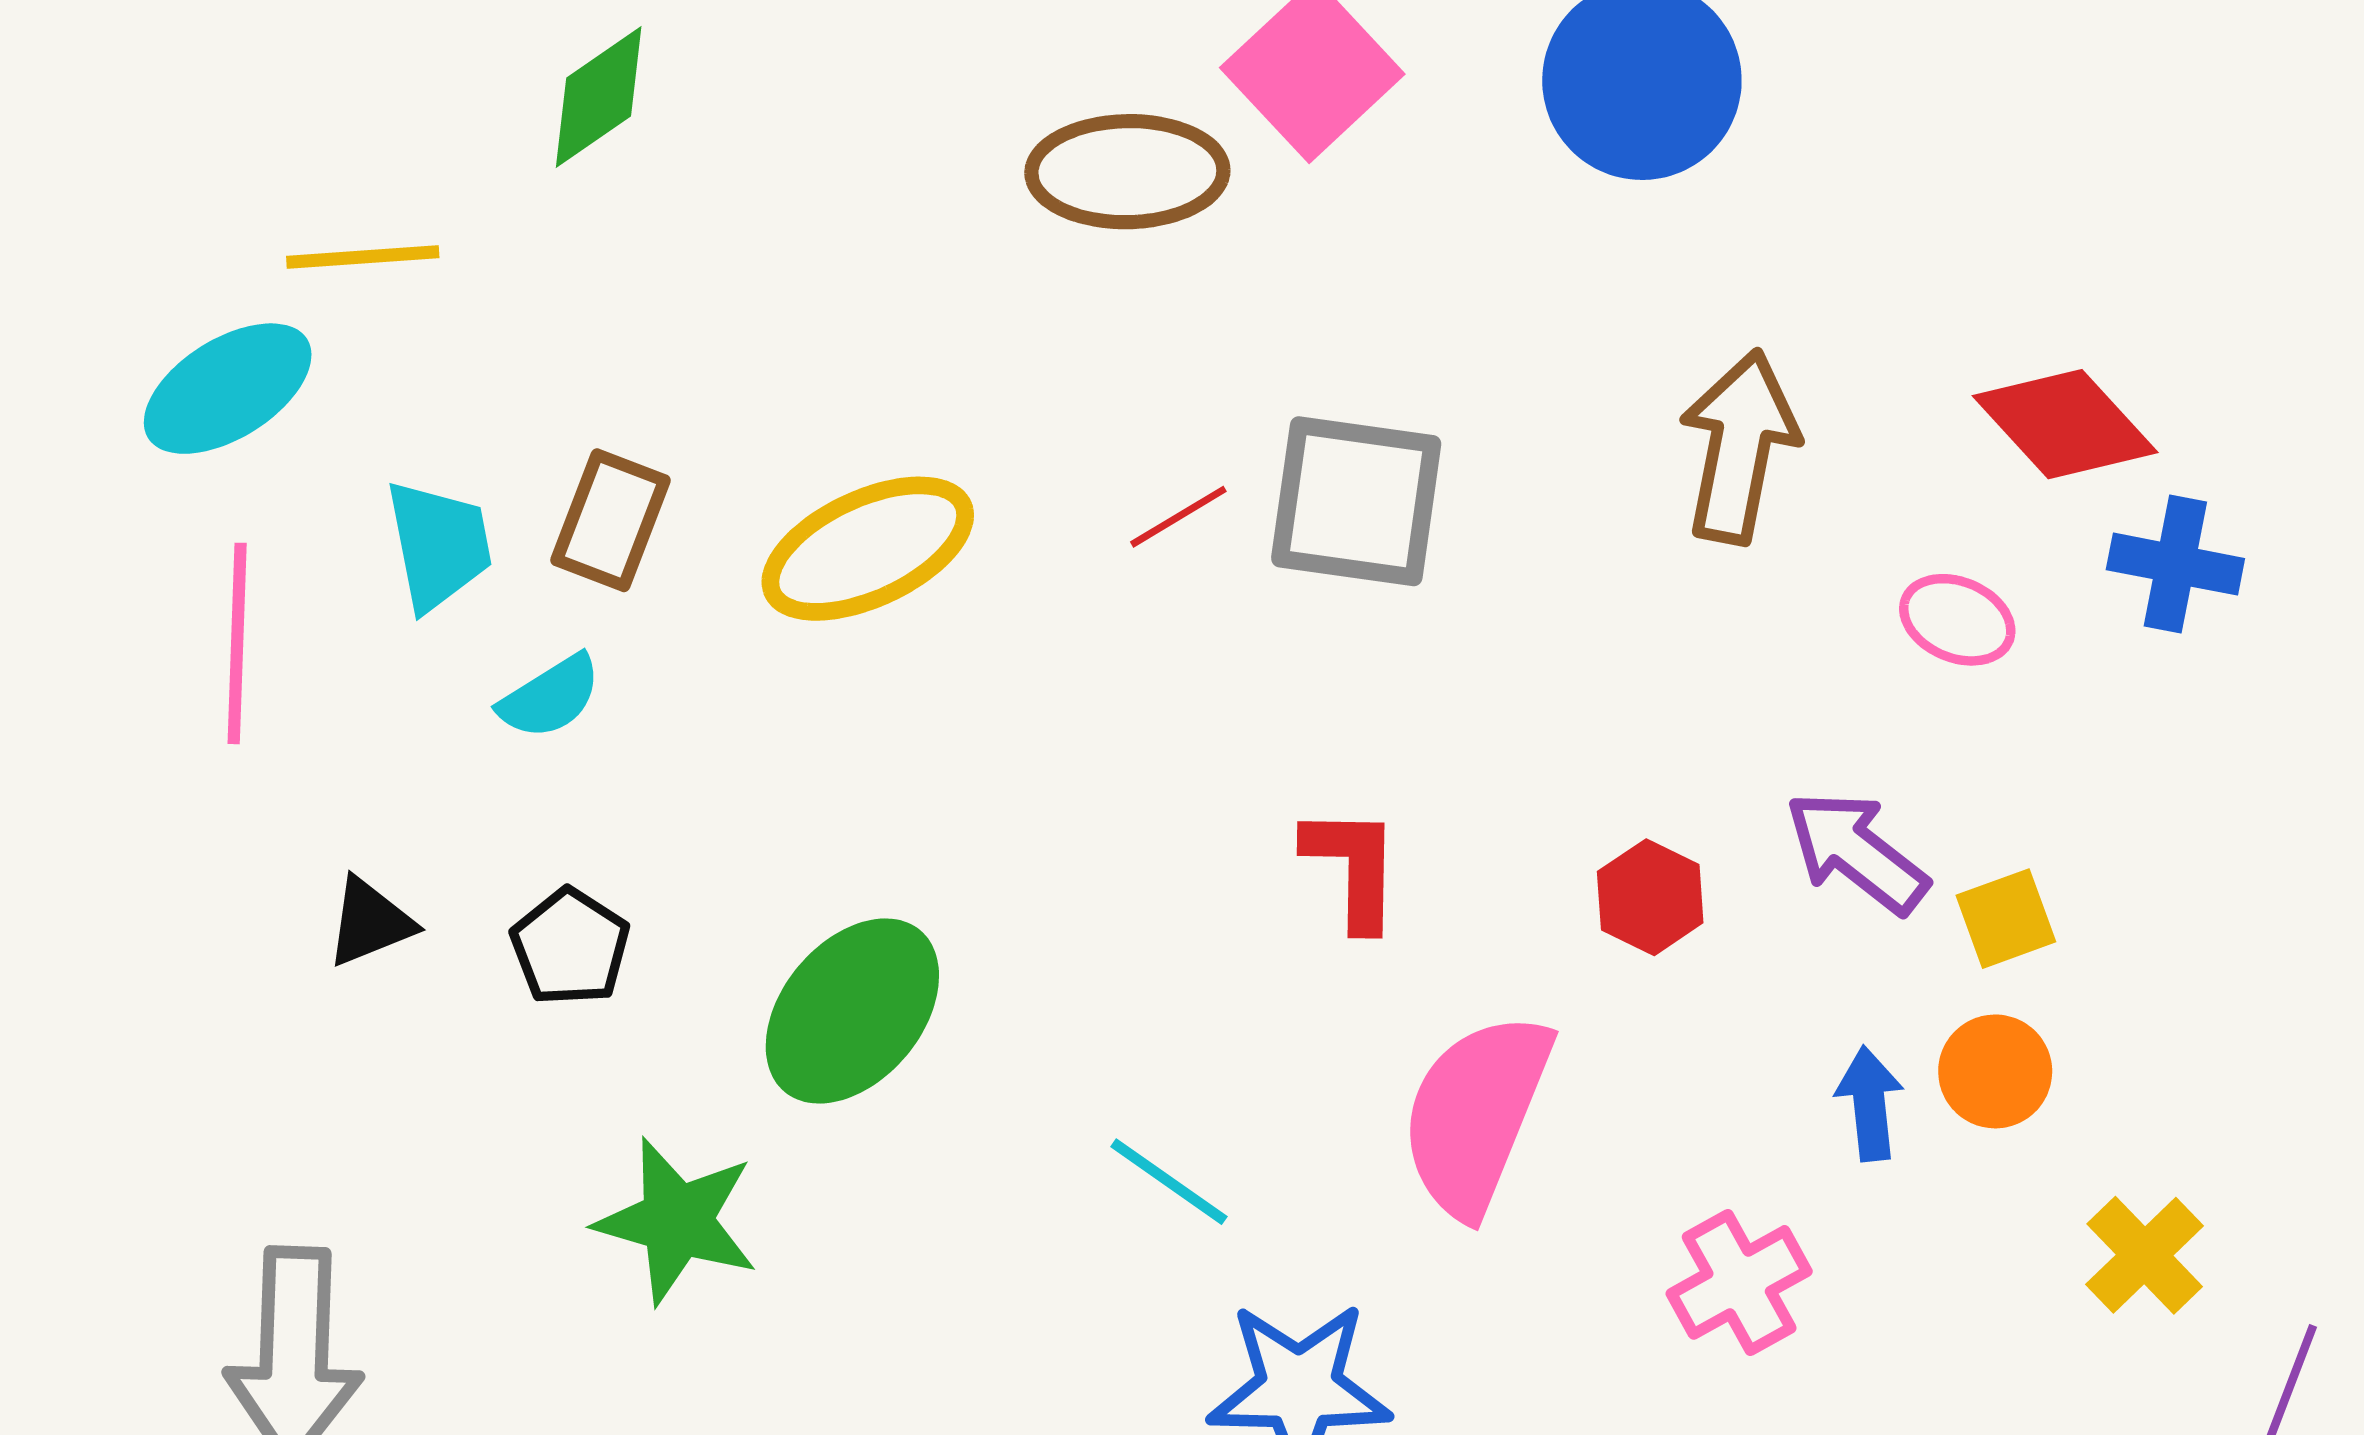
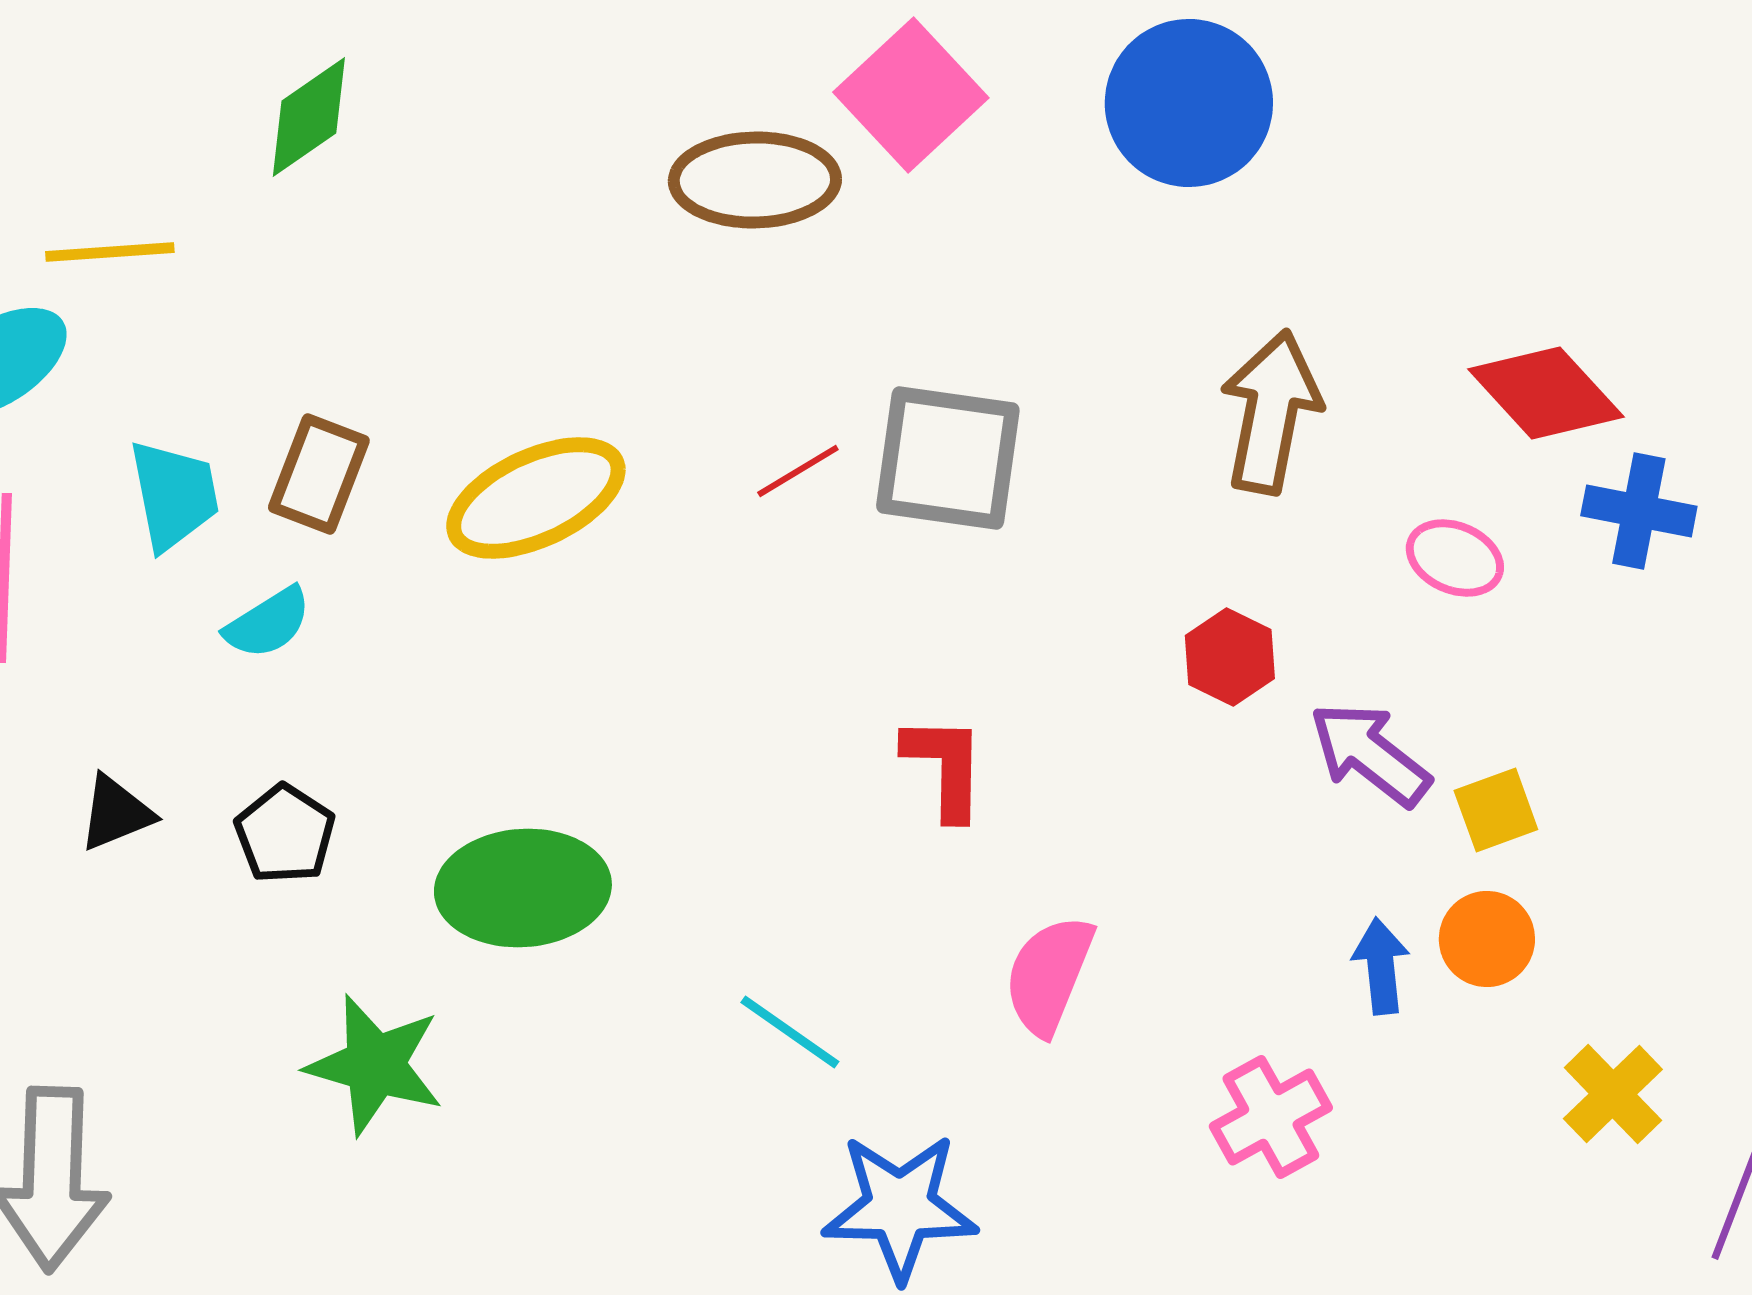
red hexagon: (1650, 897) -> (1230, 657), moved
green ellipse: (852, 1011) -> (523, 888), turned 46
pink semicircle: (1476, 1114) -> (1049, 975), size x0.7

